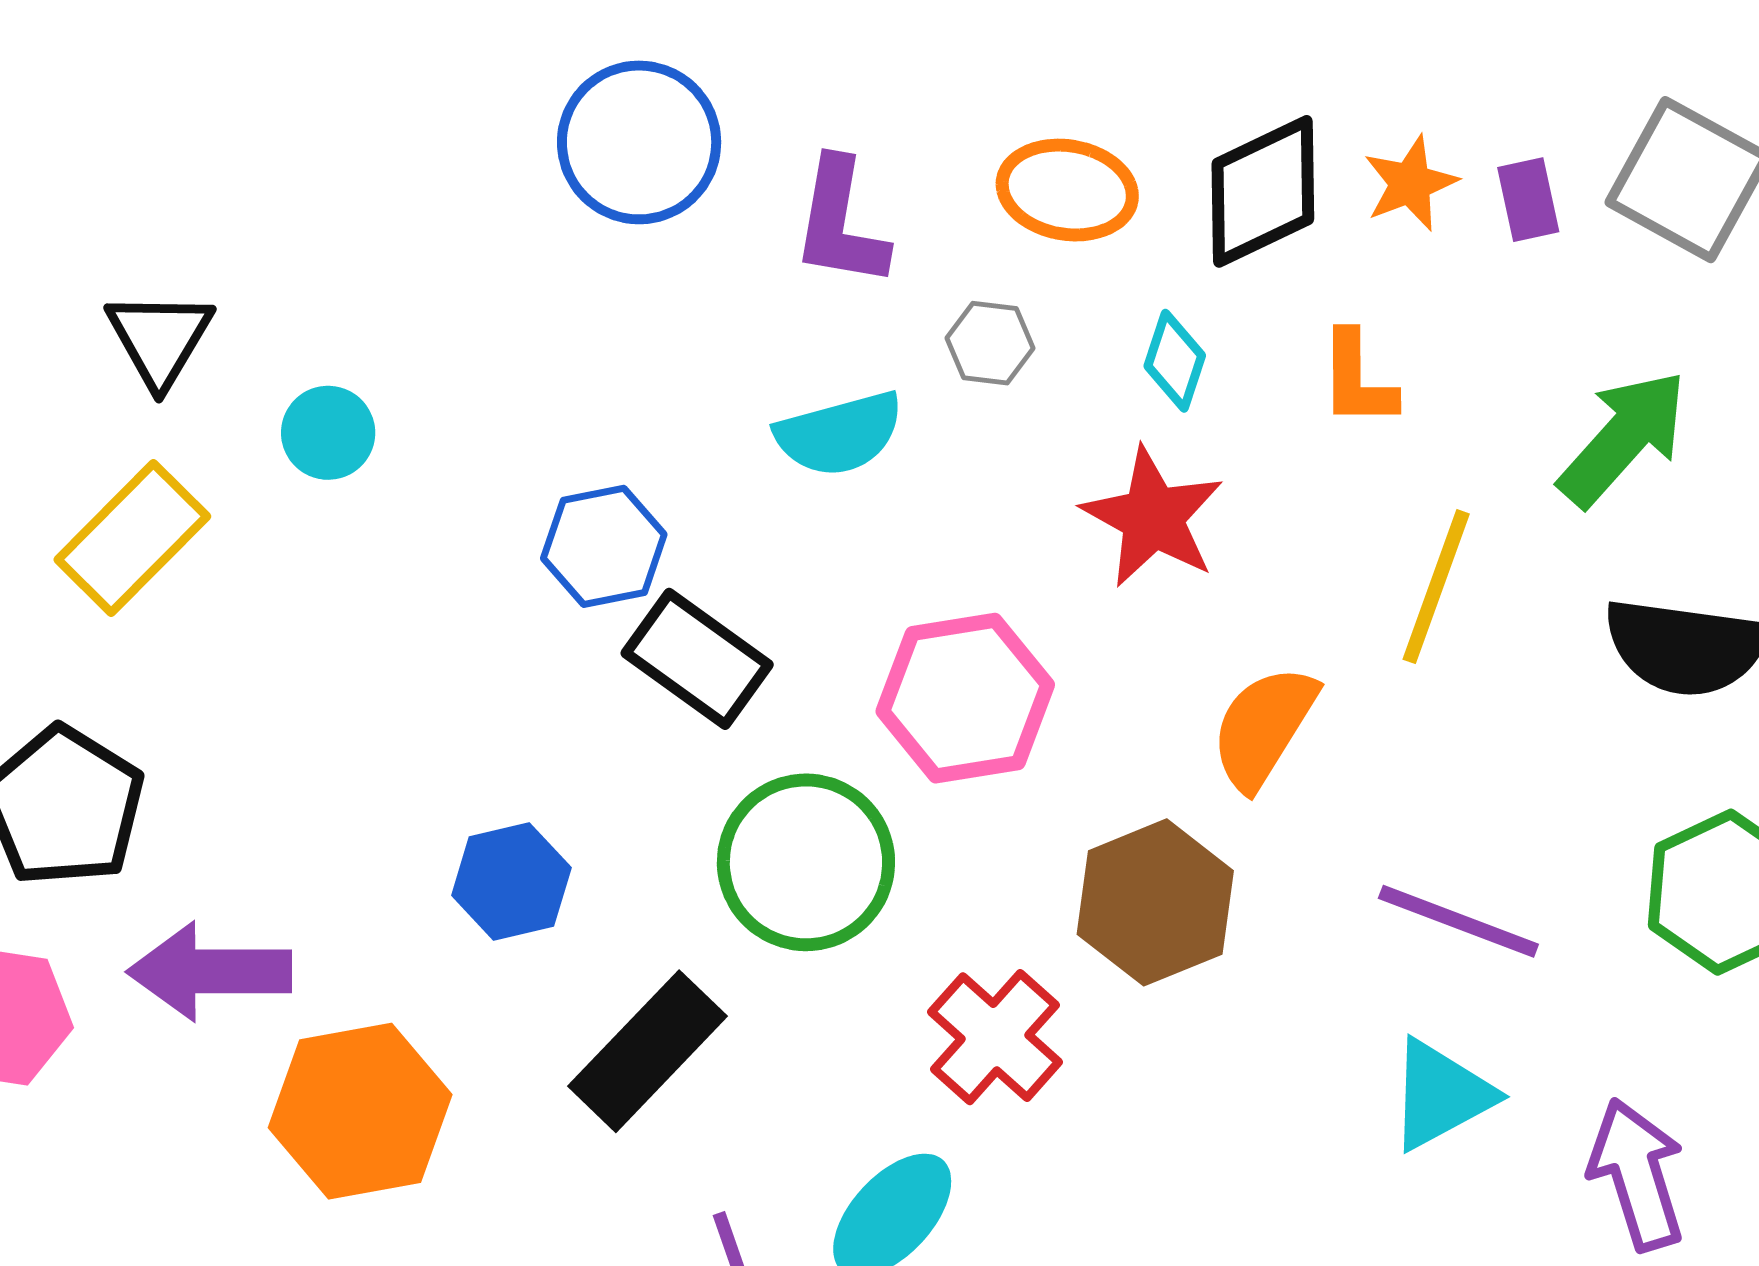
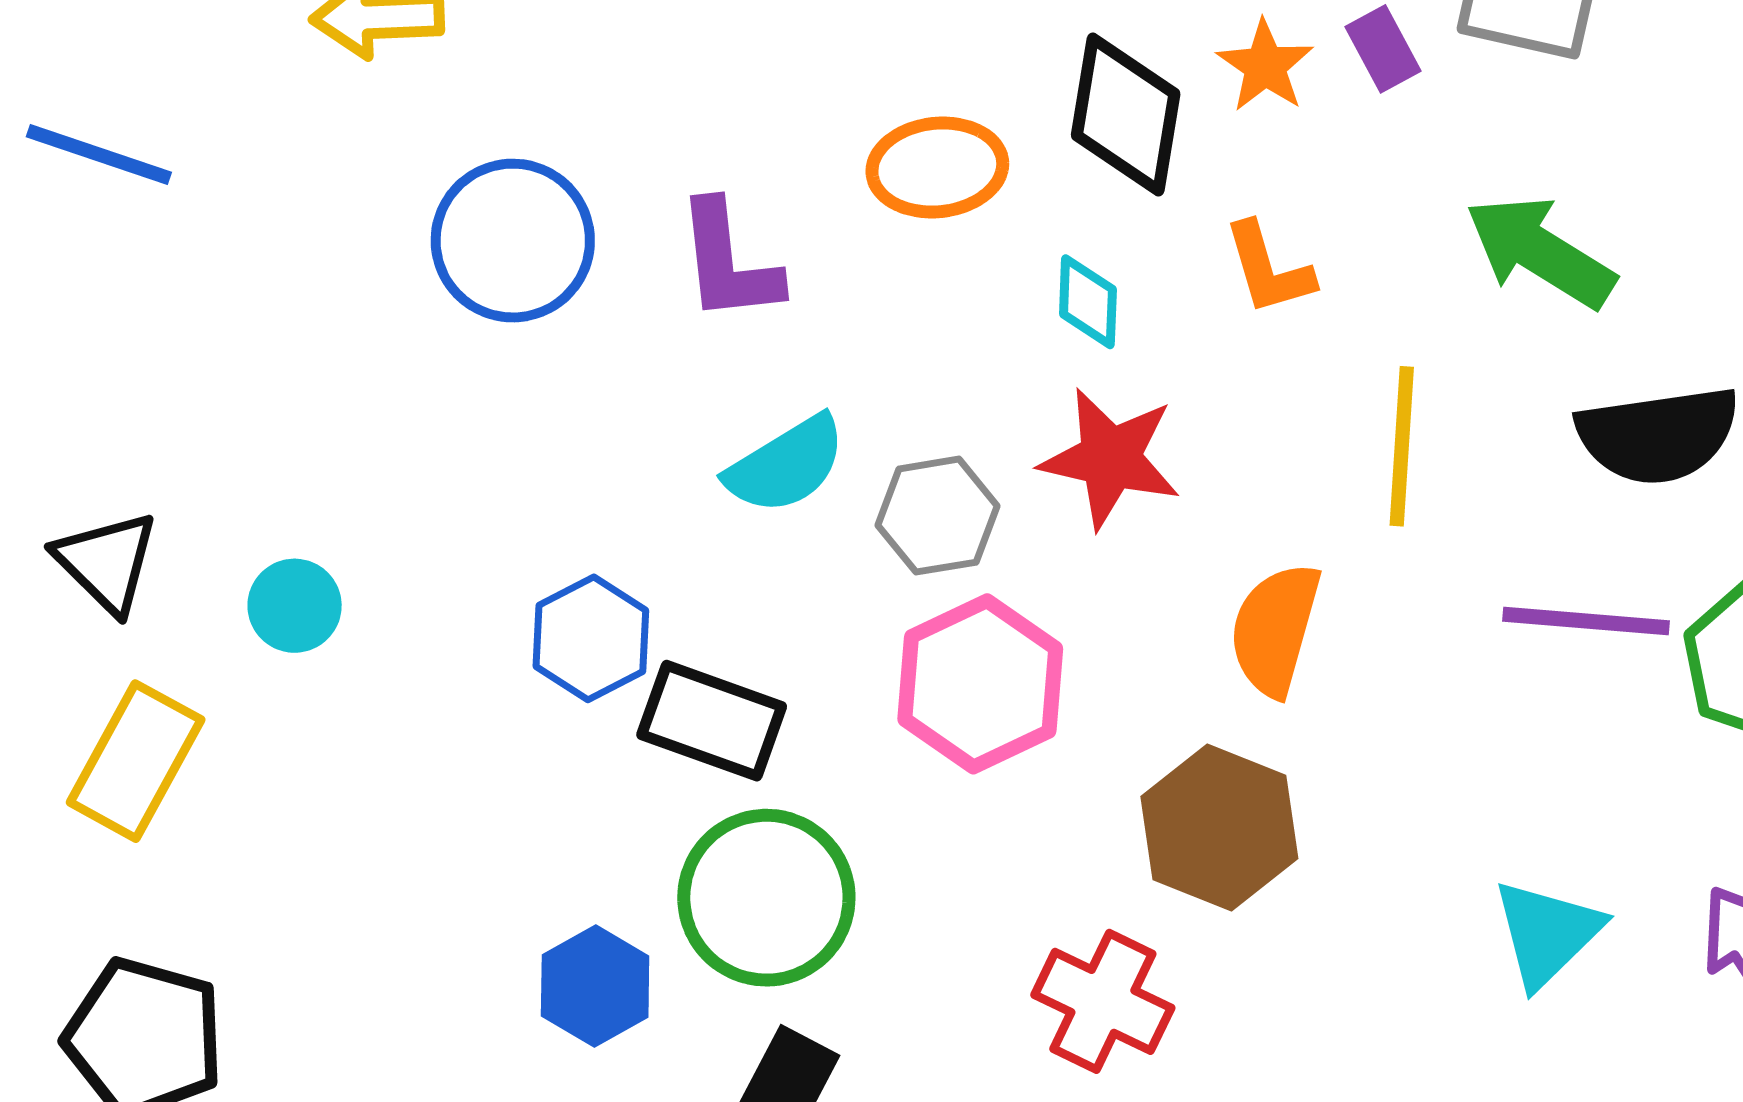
black diamond: (1263, 191) -> (1126, 115), turned -39
gray hexagon: (990, 343) -> (938, 516), moved, size x1.4
green arrow: (1623, 438) -> (1540, 252), turned -84
green circle: (806, 862) -> (766, 898), moved
purple line: (1458, 921) -> (1586, 621), moved

